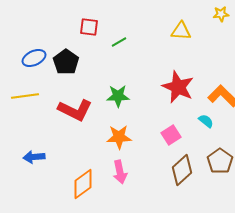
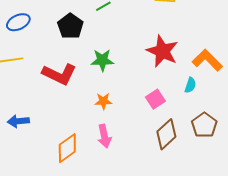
black pentagon: (66, 62) -> (70, 26), moved
cyan semicircle: (206, 121) -> (190, 85), turned 70
orange star: (119, 137) -> (103, 101), size x0.7

